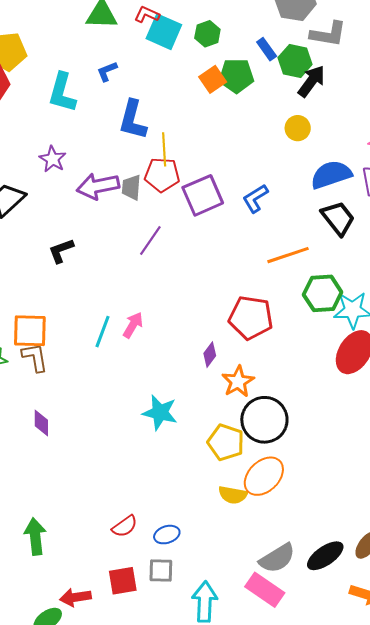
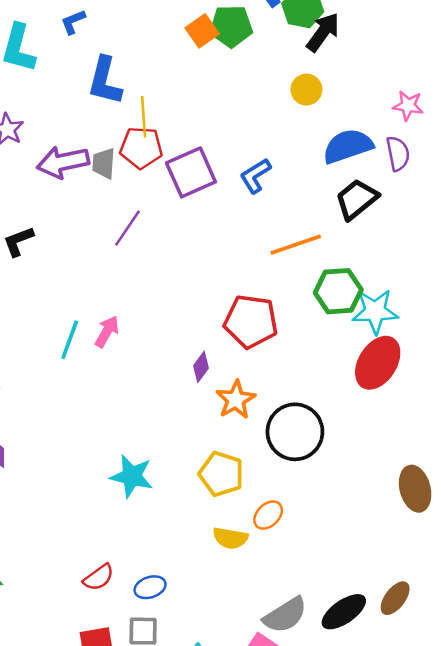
black trapezoid: (338, 218) -> (357, 199), turned -90
cyan star: (160, 413) -> (132, 476), moved
black circle: (264, 420) -> (295, 432), moved
orange ellipse: (264, 476) -> (268, 515), size x0.6

